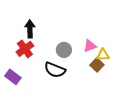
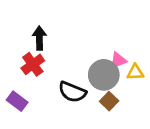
gray circle: (64, 50) -> (104, 75), moved, size x1.5
brown square: (97, 65) -> (109, 101), moved

